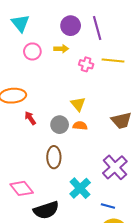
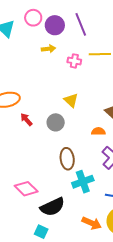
pink circle: (32, 51) -> (33, 18), moved
orange semicircle: (80, 126) -> (98, 131), moved
brown ellipse: (54, 157) -> (67, 159), moved
cyan cross: (80, 188) -> (83, 182), turned 30

